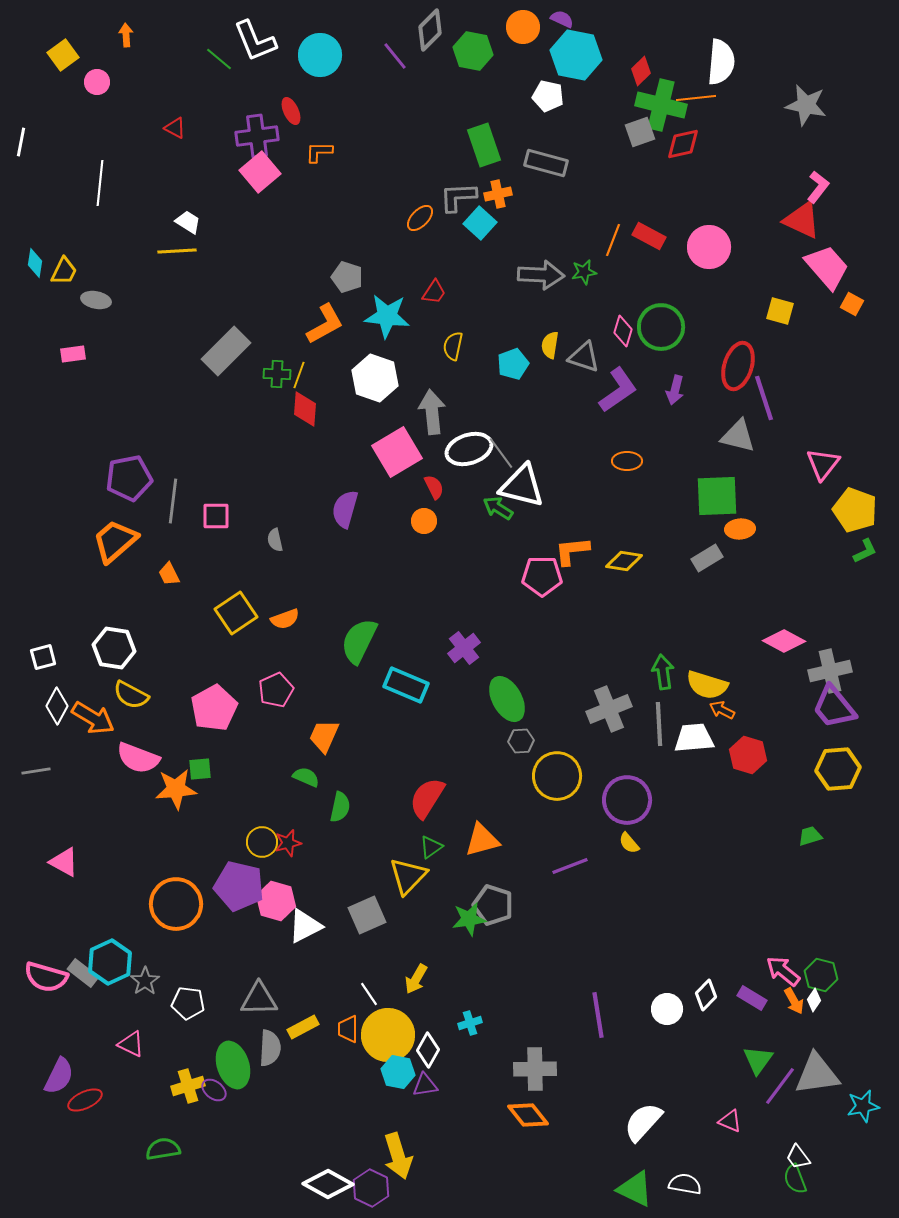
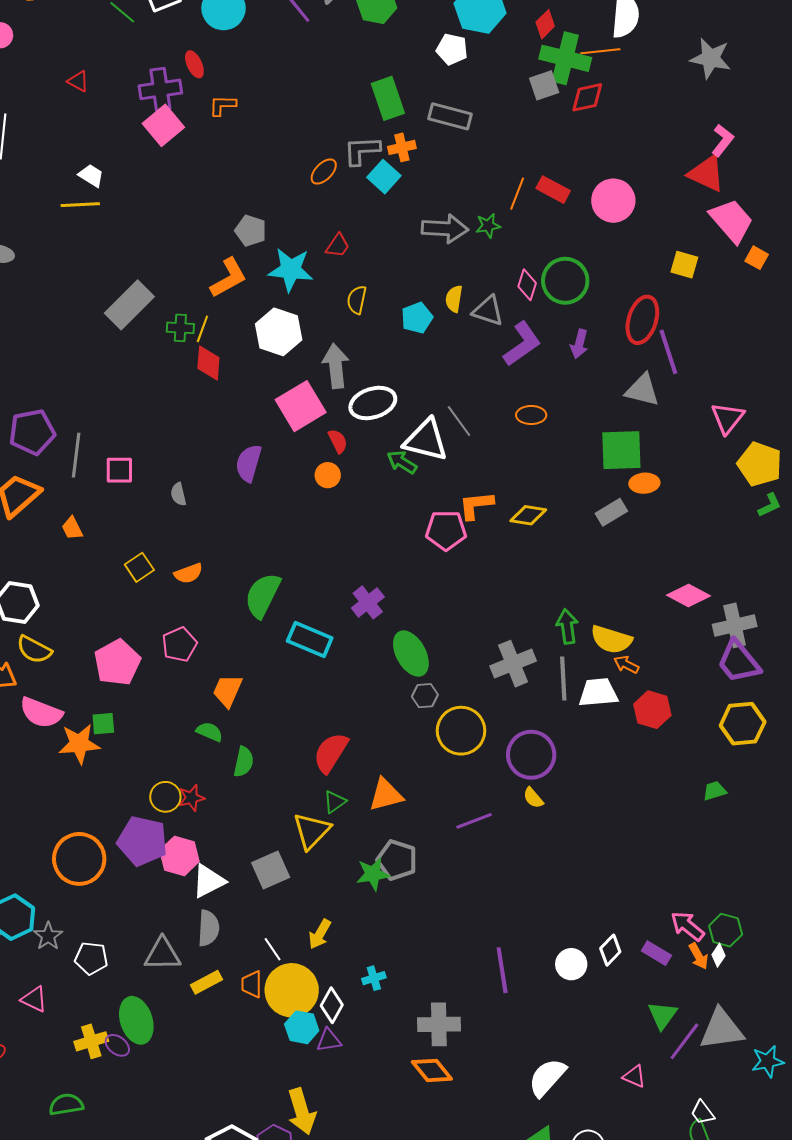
gray line: (501, 453) -> (459, 421), moved
yellow square: (236, 613) -> (139, 567), size x0.7
gray semicircle: (270, 1048) -> (208, 928), moved

